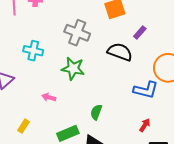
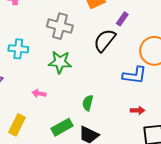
black semicircle: (120, 52) -> (105, 40), turned -65
red arrow: (145, 125) -> (138, 110), turned 64
yellow rectangle: (23, 126) -> (17, 125), size x1.5

